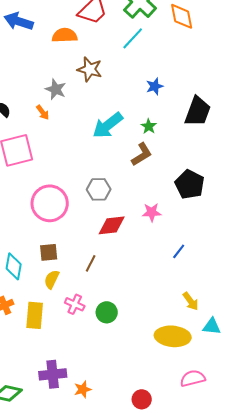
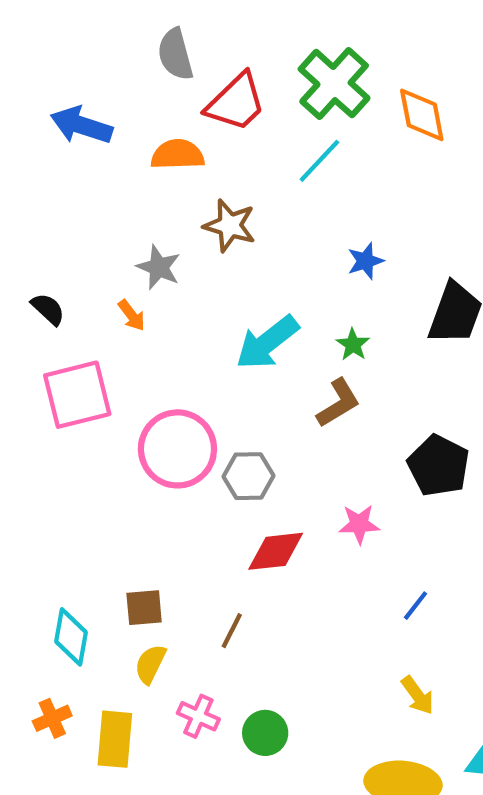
pink circle: (50, 203) -> (177, 449), moved
yellow arrow: (191, 301) -> (418, 695), moved

